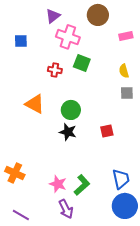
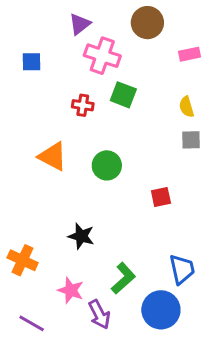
black star: (68, 132) -> (81, 236), moved
pink star: (58, 184) -> (71, 290), moved
blue circle: (125, 206) -> (161, 310), moved

